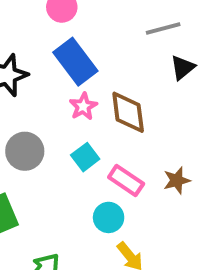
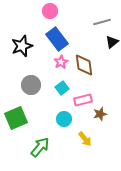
pink rectangle: (126, 180) -> (83, 100), turned -48
brown star: (177, 180) -> (100, 114), moved
cyan circle: (109, 217) -> (64, 119), moved

